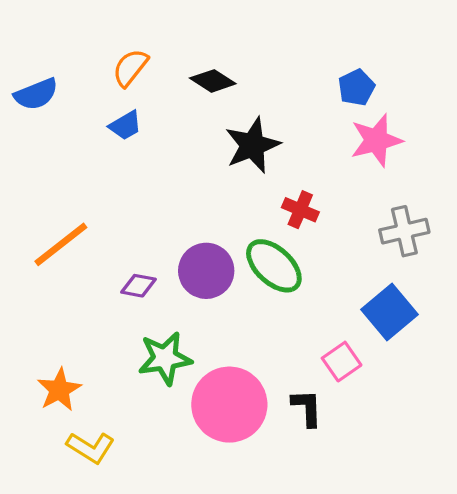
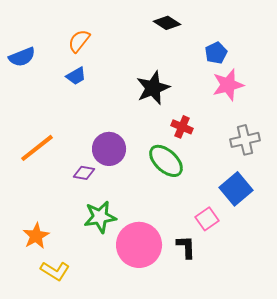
black diamond: (213, 81) -> (167, 23), moved
purple circle: (206, 271) -> (109, 149), moved

